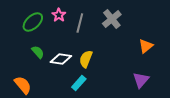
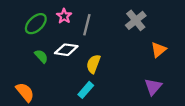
gray cross: (112, 19) -> (136, 20), moved
white diamond: (61, 59) -> (66, 50), moved

